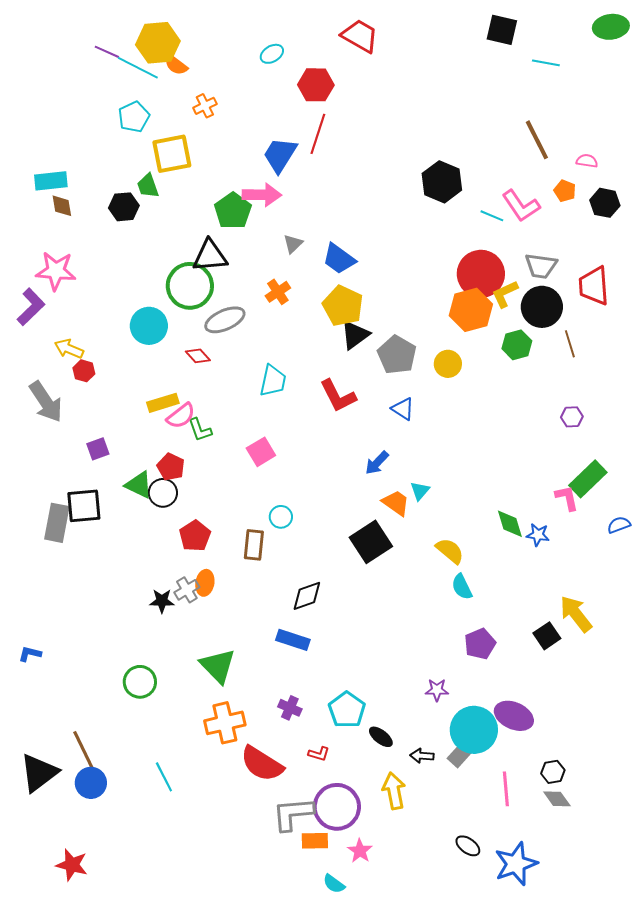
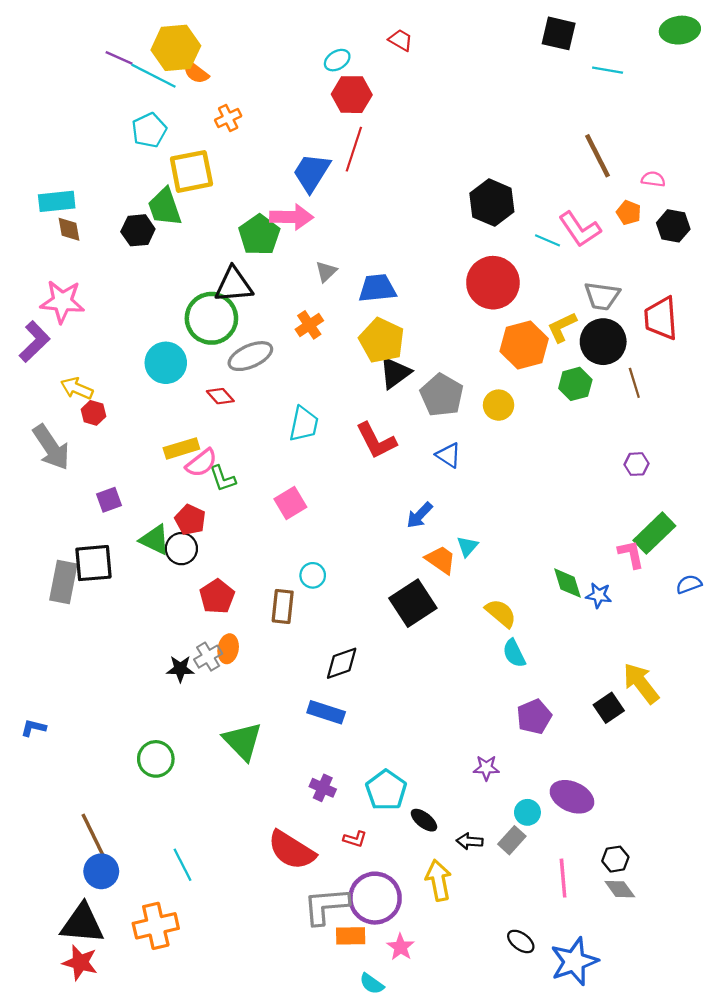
red trapezoid: (360, 36) -> (401, 40), size x0.6
cyan ellipse: (272, 54) -> (337, 60), moved
green trapezoid: (148, 186) -> (165, 207), size x1.4
blue trapezoid: (339, 259) -> (377, 288), turned 138
red circle: (481, 274) -> (493, 283), moved
orange cross: (225, 723) -> (156, 926), moved
cyan circle: (474, 730) -> (527, 812), size x0.5
black triangle: (39, 773) -> (82, 924), moved, turned 42

